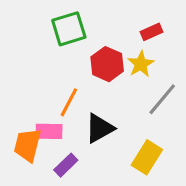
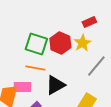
green square: (69, 29) -> (36, 44), moved, turned 35
orange line: (69, 102) -> (35, 68), turned 72

